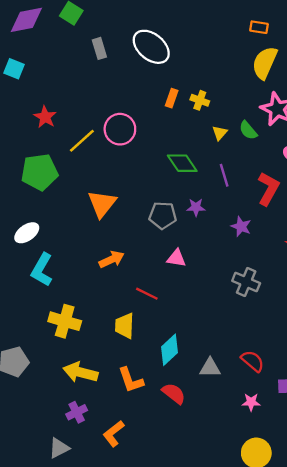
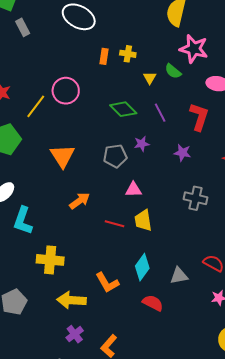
gray rectangle: (99, 48) -> (23, 27), moved
yellow trapezoid: (125, 326) -> (143, 220), moved
orange L-shape: (131, 380) -> (107, 283), moved

